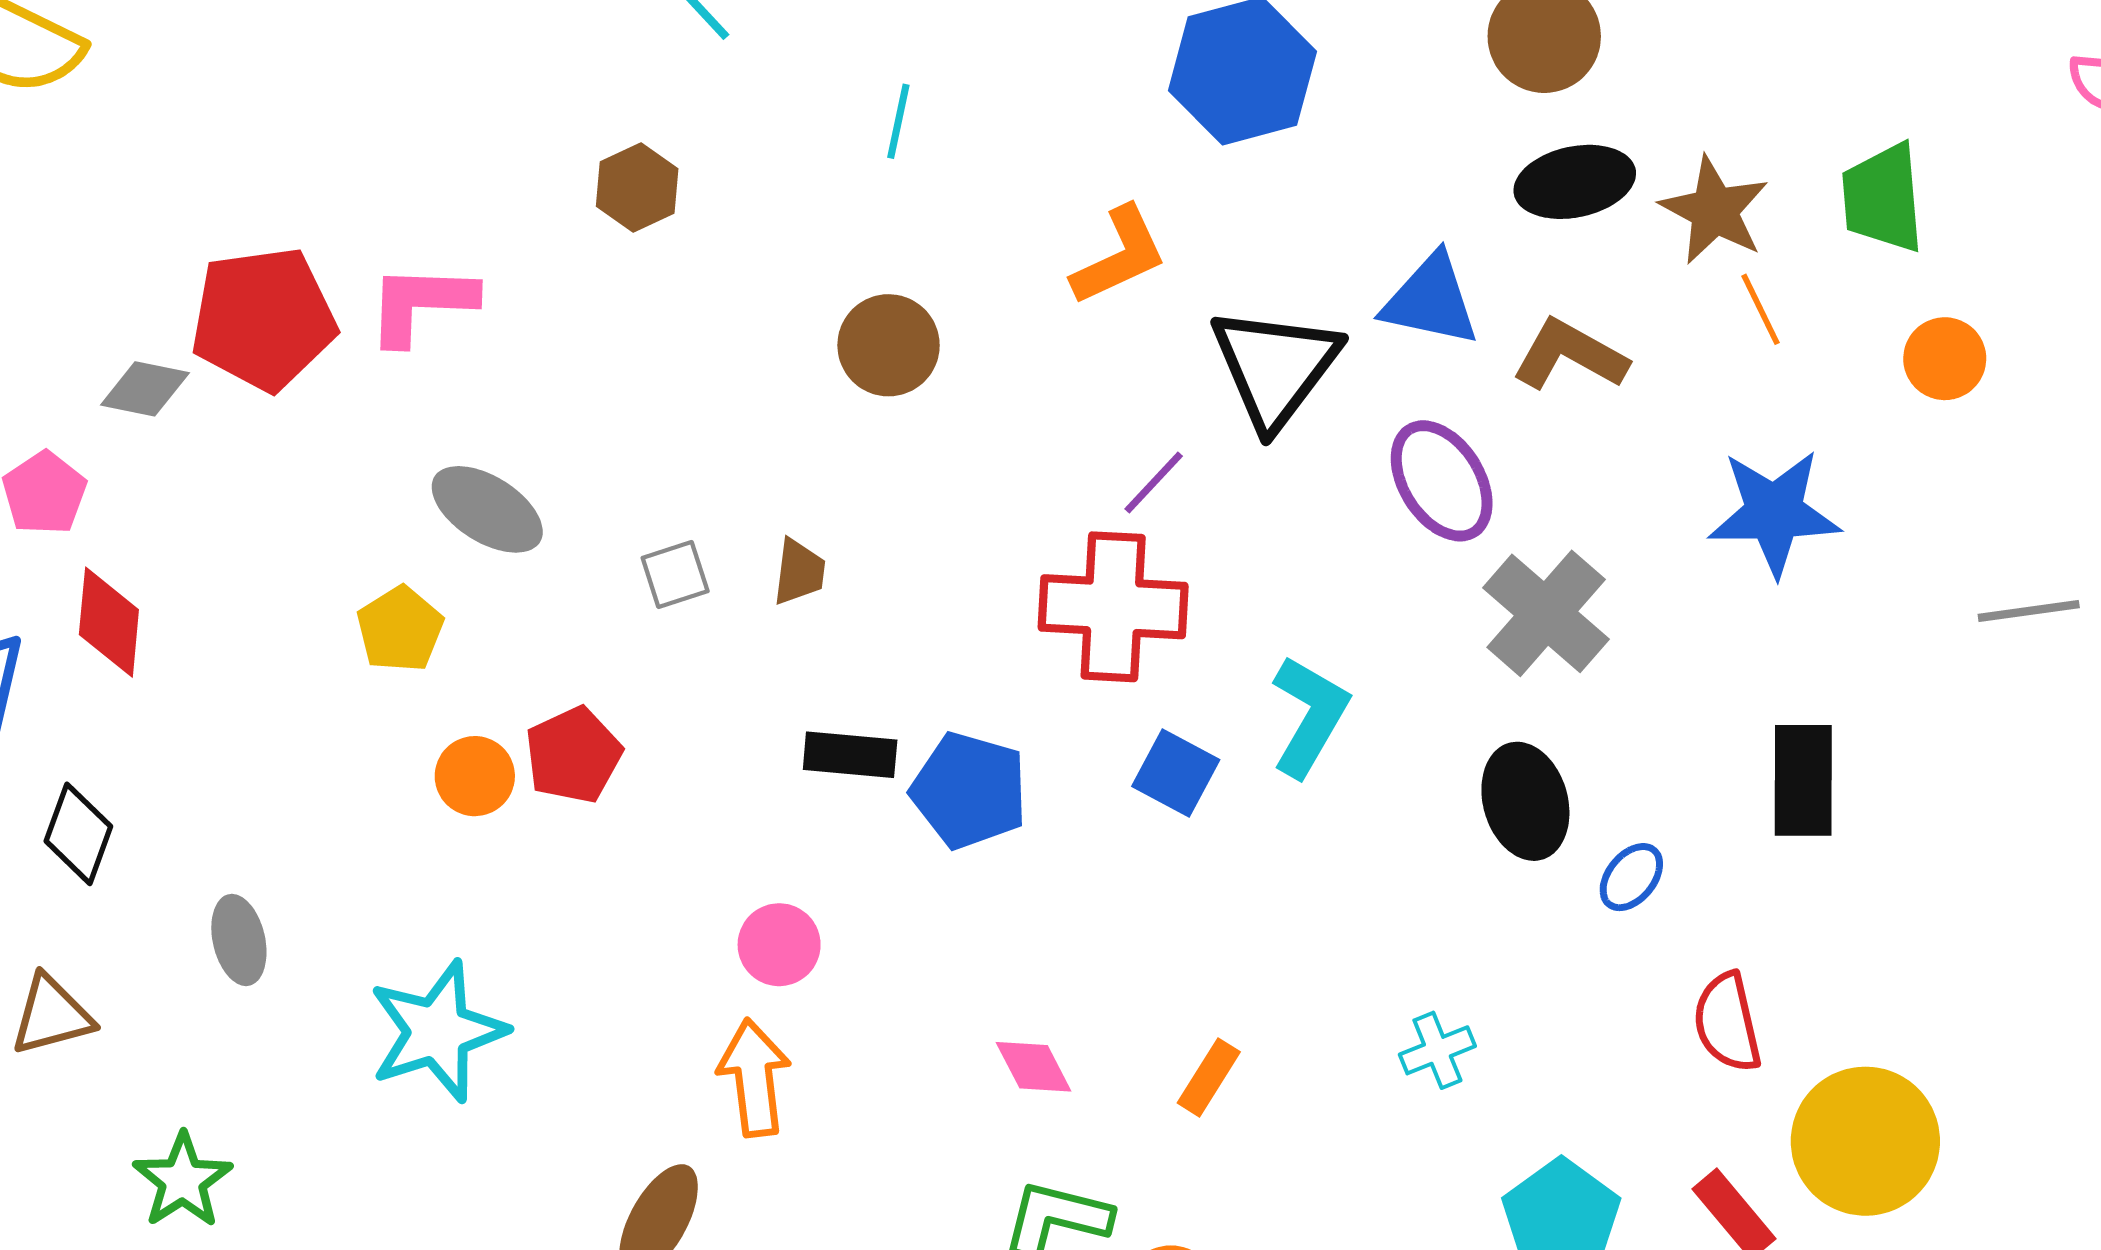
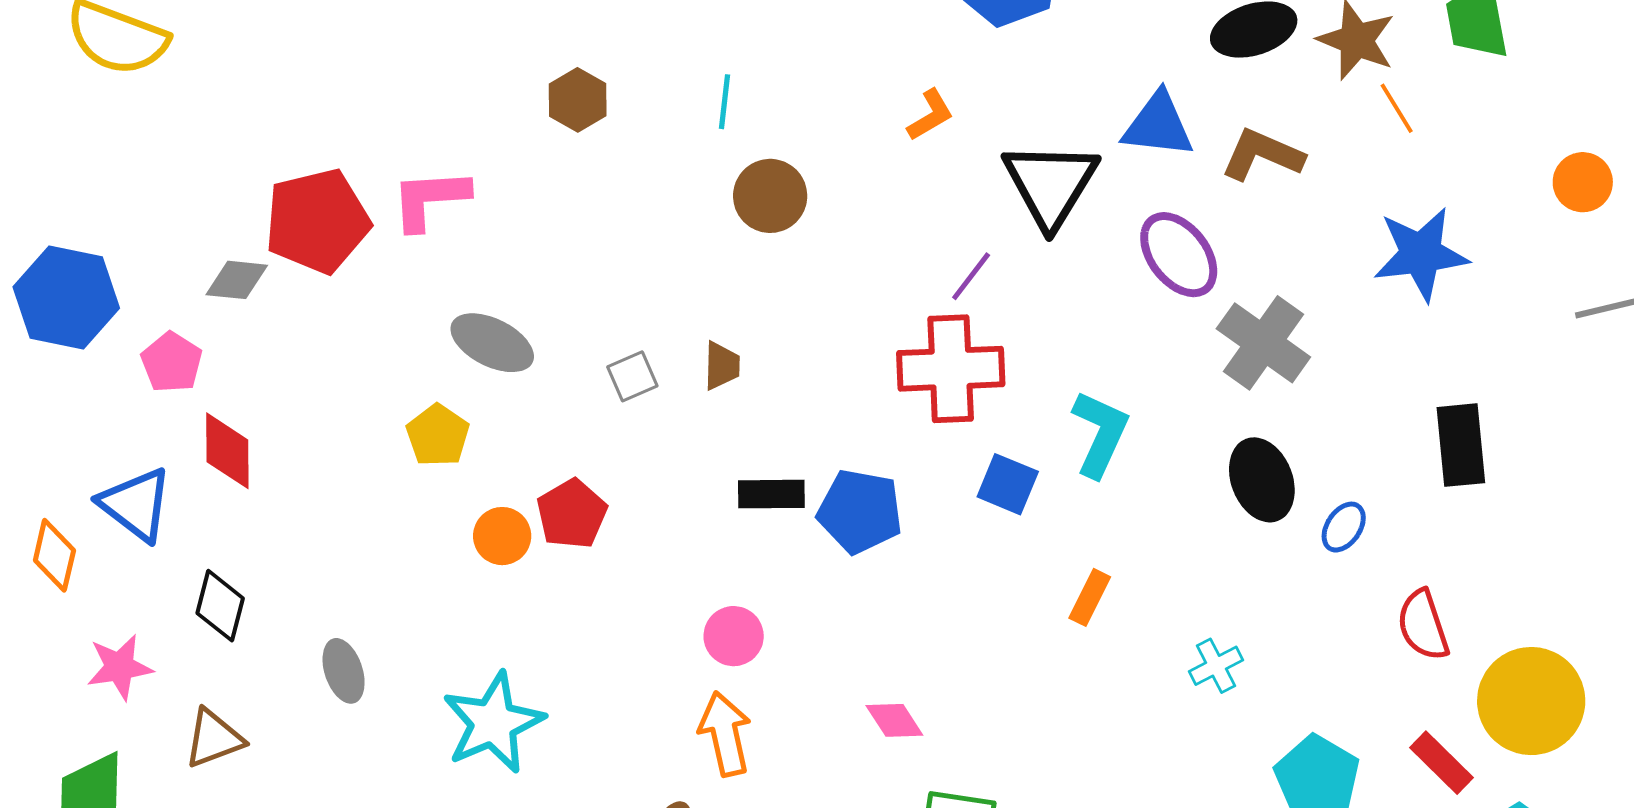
cyan line: (898, 121) -> (725, 102), moved
orange L-shape: (1119, 256) -> (930, 115), size x0.7
orange circle: (1945, 359) -> (1583, 182), moved
pink diamond: (1034, 1067) -> (894, 720), moved
orange rectangle: (1209, 1077) -> (1090, 597), moved

